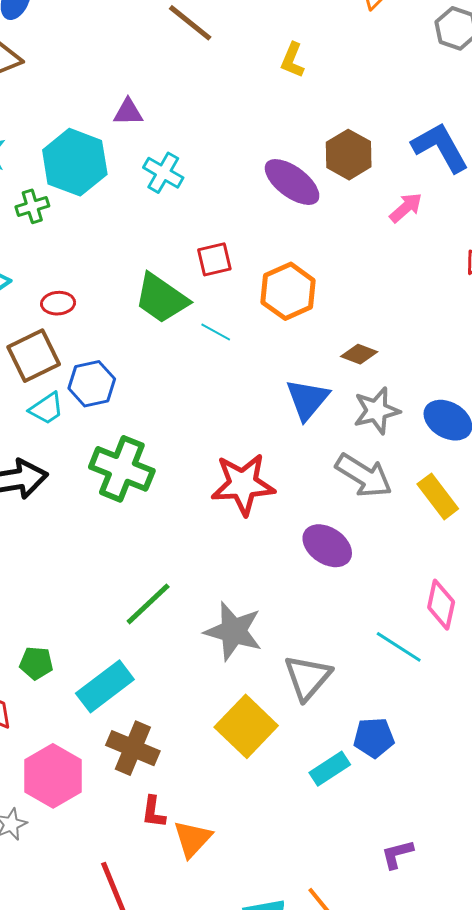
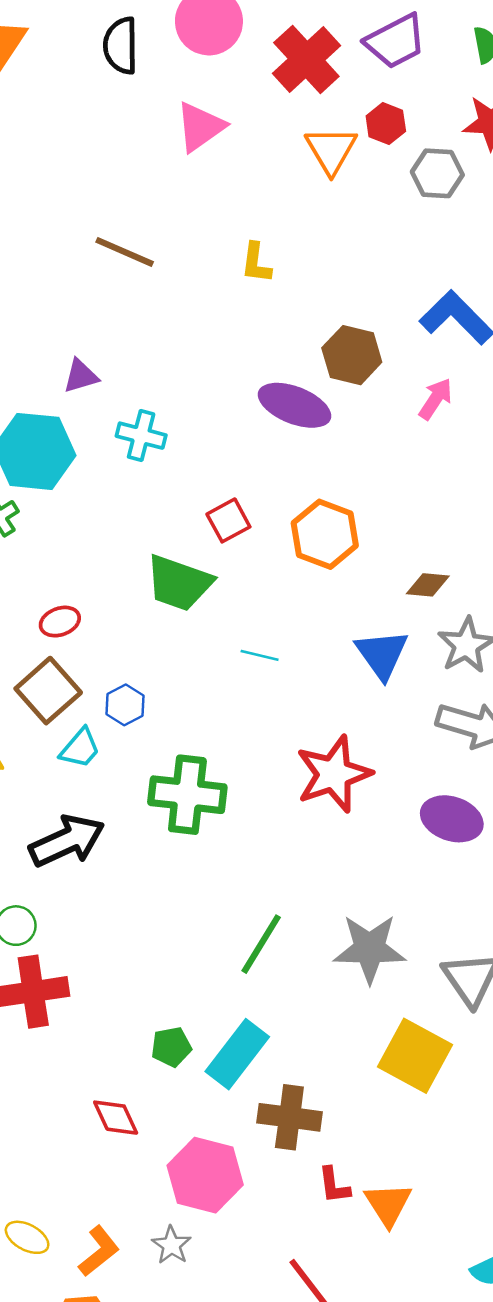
cyan line: (216, 332) -> (260, 655), moved
blue hexagon: (92, 384) -> (125, 705), size x0.7
green pentagon: (36, 663) -> (171, 1047), moved

